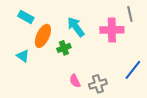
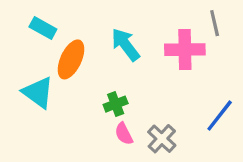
green cross: (64, 48) -> (116, 104), moved
cyan triangle: (23, 56) -> (38, 92), size x1.5
gray cross: (98, 84) -> (162, 139), turned -30

